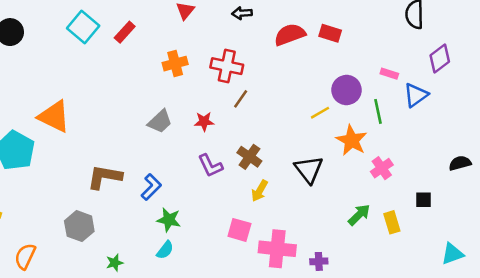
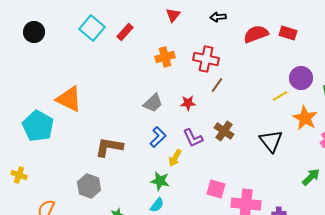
blue L-shape: (151, 187) -> (158, 137), moved
yellow arrow: (260, 191) -> (175, 158), moved

